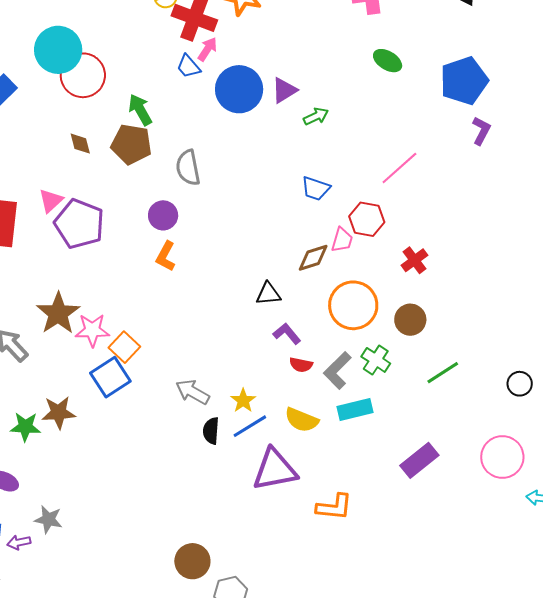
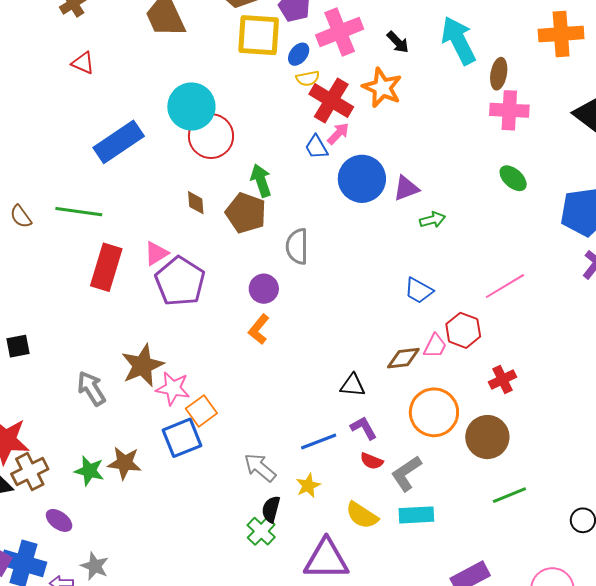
brown circle: (410, 320) -> (487, 437), size x1.4
green cross: (376, 360) -> (261, 531), moved
blue line: (250, 426) -> (319, 441), moved

